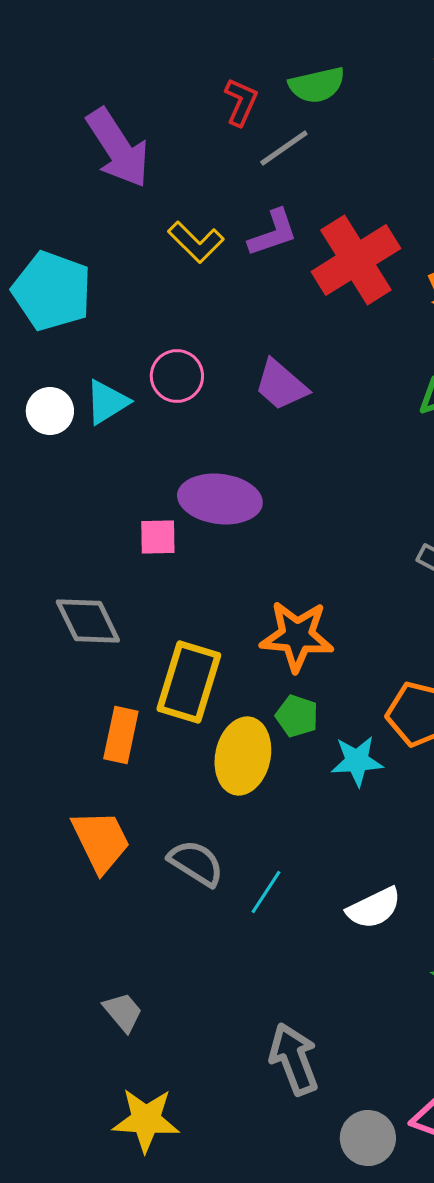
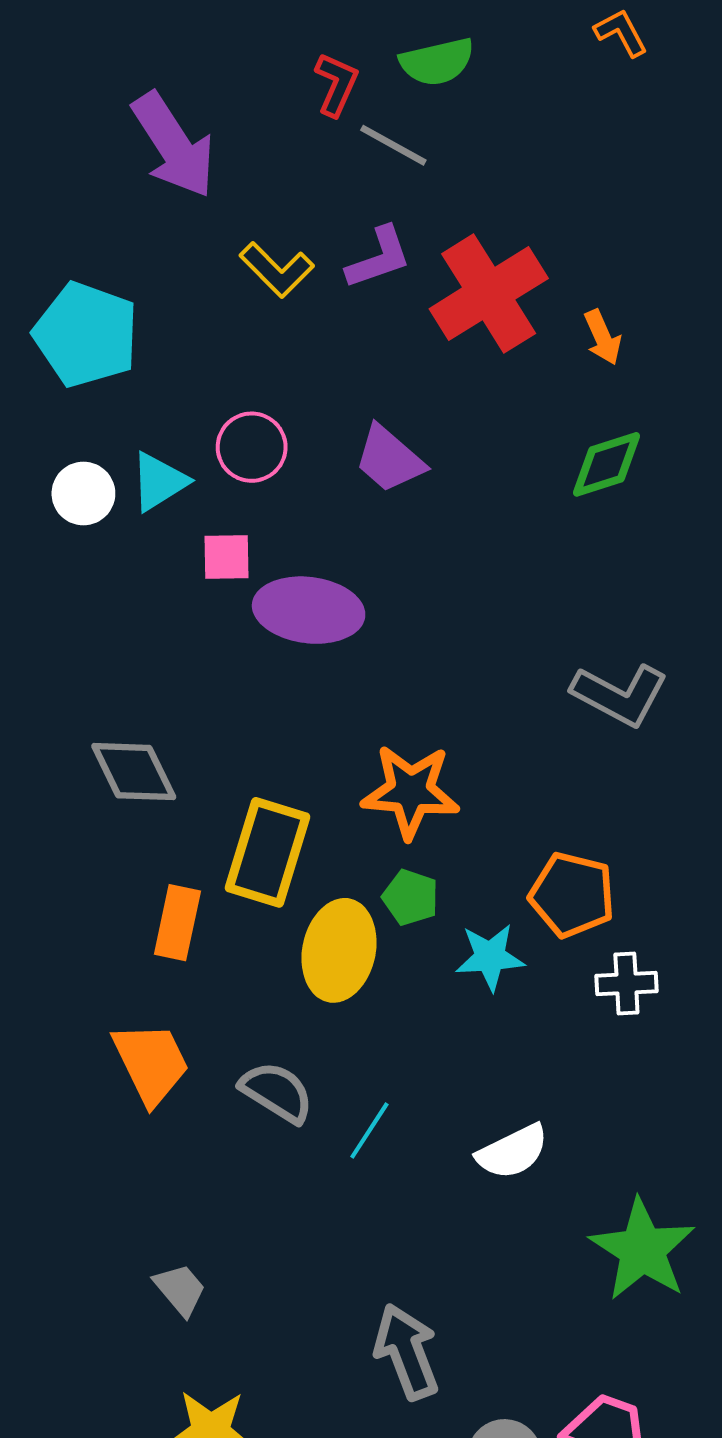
gray line: (284, 148) -> (393, 145), turned 64
pink square: (158, 537) -> (226, 557), moved

